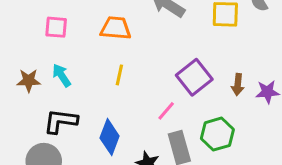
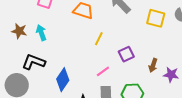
yellow line: (119, 75) -> (99, 39), moved
purple square: (194, 77) -> (126, 54), size x0.7

